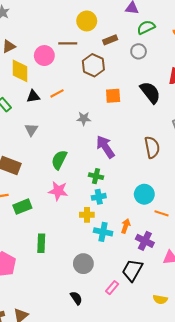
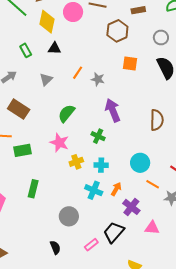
gray circle: (139, 51) -> (161, 37), moved
orange line: (57, 93) -> (78, 73), moved, turned -40
cyan cross: (99, 197) -> (101, 165), moved
yellow cross: (87, 215) -> (76, 162), moved, turned -32

